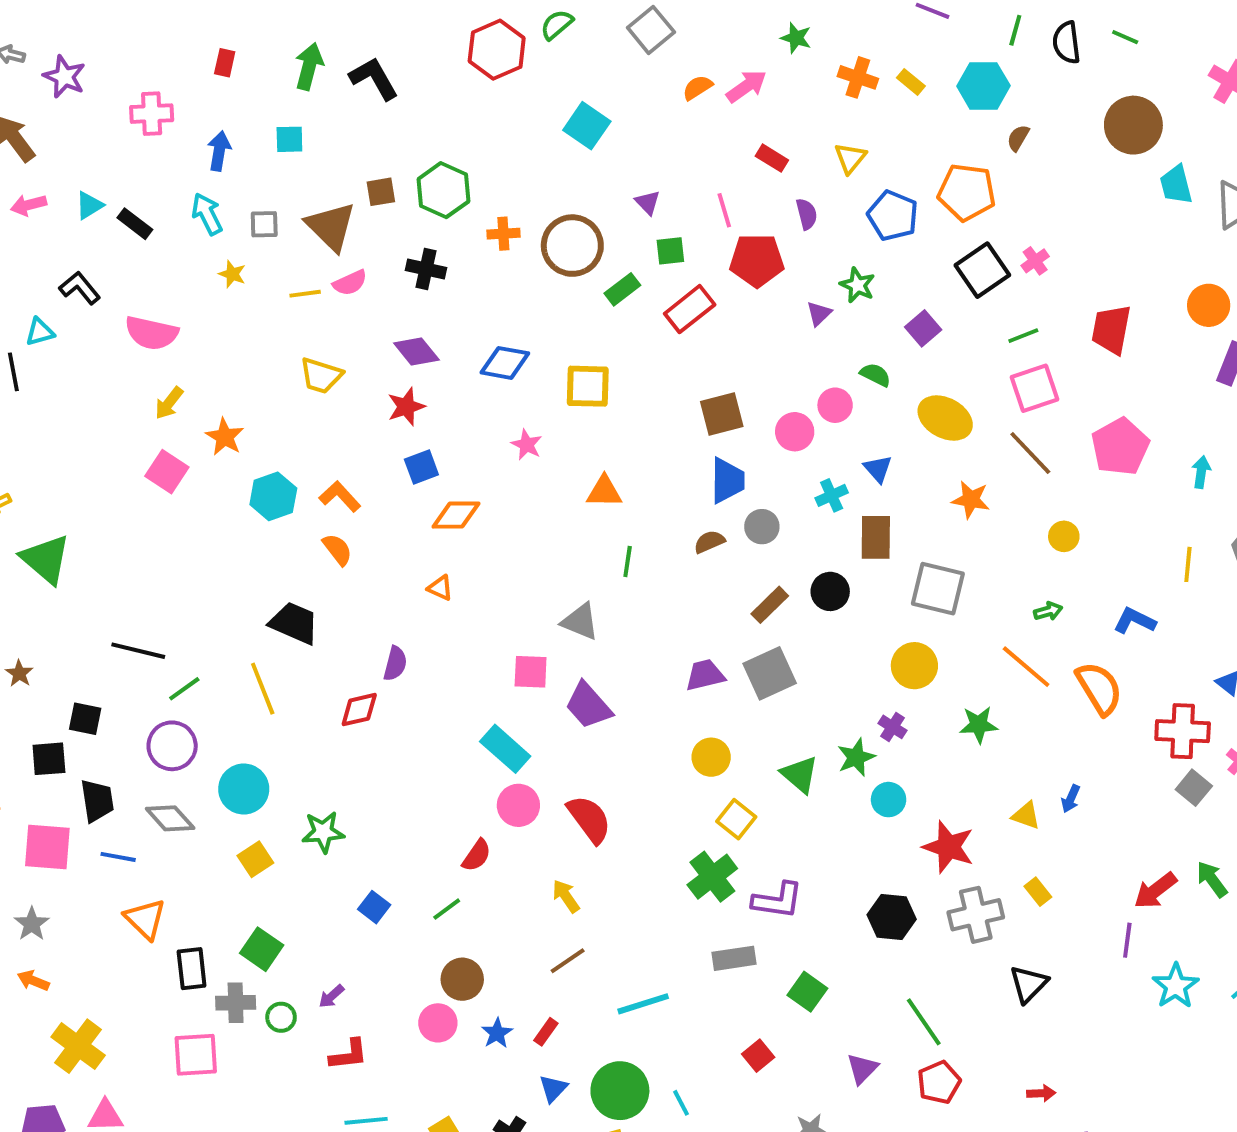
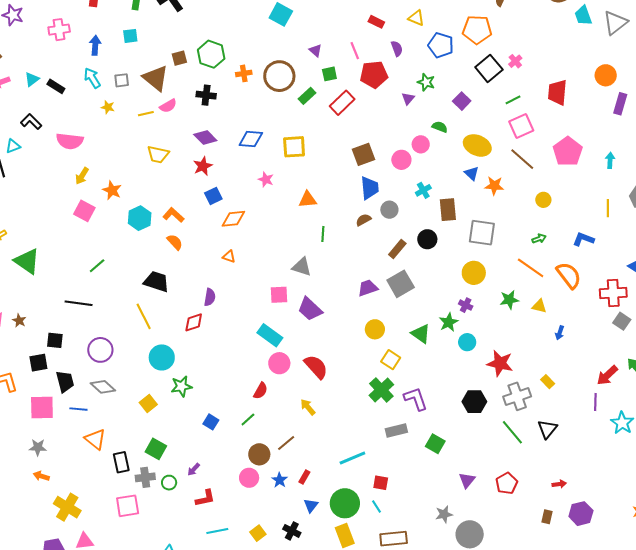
yellow triangle: (850, 158) -> (416, 18), turned -42
blue triangle: (878, 469) -> (472, 173), moved
green line: (184, 689) -> (97, 266), moved
cyan circle: (244, 789) -> (162, 357), moved
yellow triangle: (1026, 816) -> (539, 306), moved
purple L-shape: (778, 900) -> (416, 399), turned -112
gray star: (32, 924) -> (38, 447), turned -30
brown line: (568, 961) -> (286, 443), moved
green line: (924, 1022) -> (512, 432), moved
red square: (758, 1056) -> (381, 483), moved, turned -35

